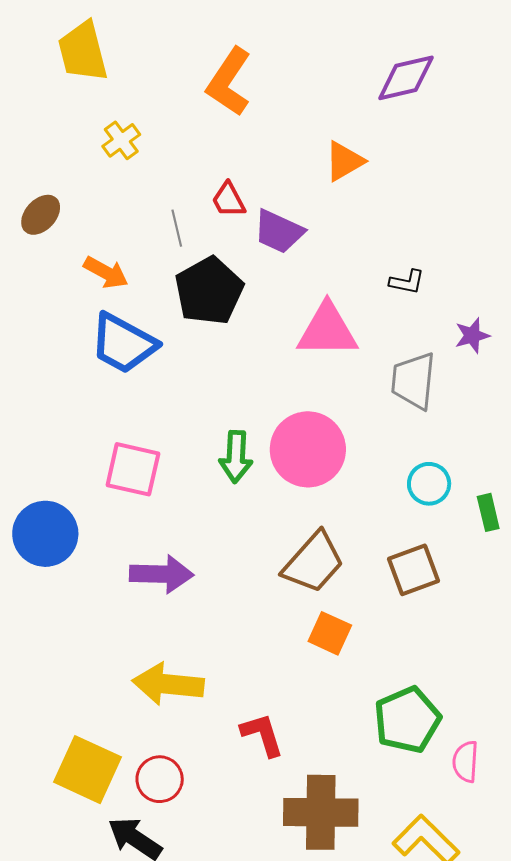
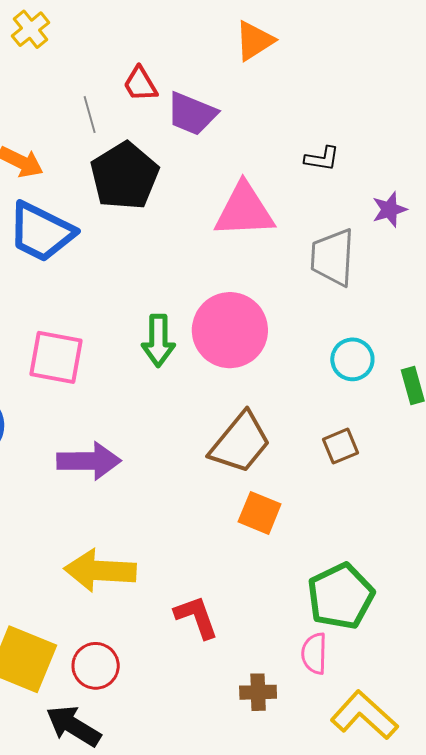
brown square: (413, 570) -> (341, 446), size x0.7
pink semicircle: (465, 762) -> (314, 654), moved
brown cross: (321, 812) -> (258, 692), size x0.5

